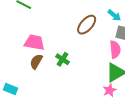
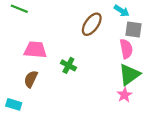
brown semicircle: (36, 62) -> (31, 79), moved

